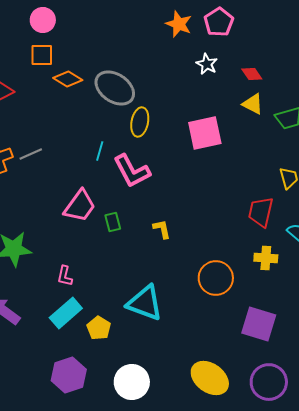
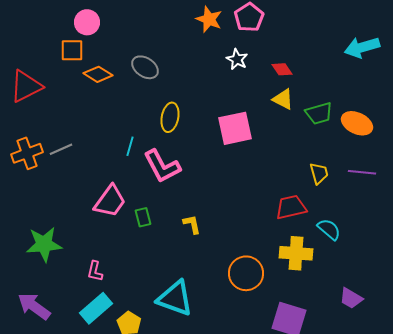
pink circle: (43, 20) -> (87, 22), moved
gray ellipse: (115, 88) -> (145, 67), moved, size x0.7
red trapezoid: (261, 212) -> (291, 207), turned 64
yellow cross: (266, 258) -> (296, 253), size x1.4

